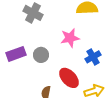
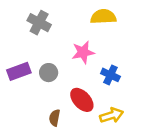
blue cross: (93, 57) -> (110, 75), turned -35

